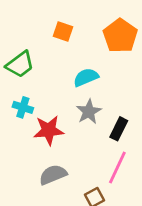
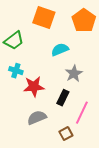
orange square: (63, 31) -> (44, 18), size x1.6
gray star: (89, 112) -> (74, 74), moved
black rectangle: (119, 129) -> (63, 98), moved

